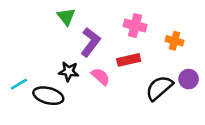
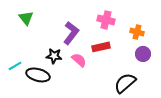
green triangle: (66, 17) -> (26, 18), moved
purple circle: (189, 79) -> (143, 54), moved
black semicircle: (159, 88) -> (125, 83), moved

